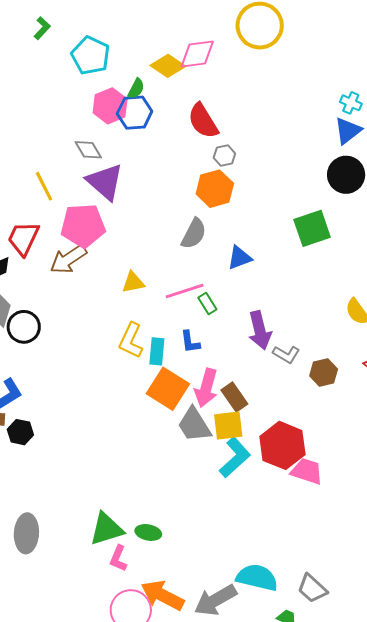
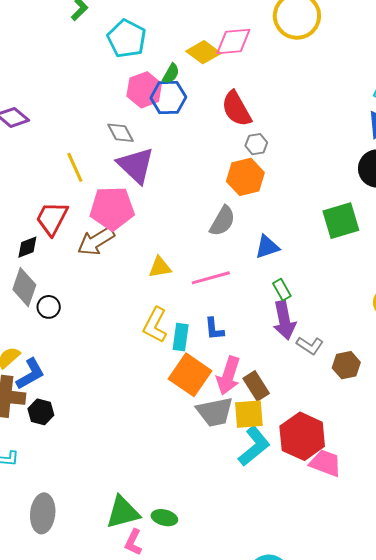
green rectangle: (207, 304) -> (282, 290), moved
black circle: (24, 327) -> (49, 307), size x0.7
gray trapezoid: (194, 425) -> (215, 412), turned -72

